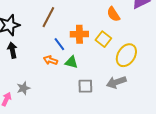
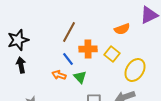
orange semicircle: (113, 14) -> (122, 29), turned -77
brown line: (48, 17) -> (69, 32), moved
green triangle: (71, 62) -> (80, 77), turned 32

